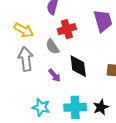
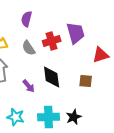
red cross: (67, 29) -> (52, 41), moved
gray semicircle: (52, 47) -> (29, 48), moved

